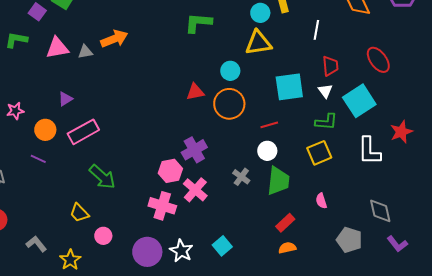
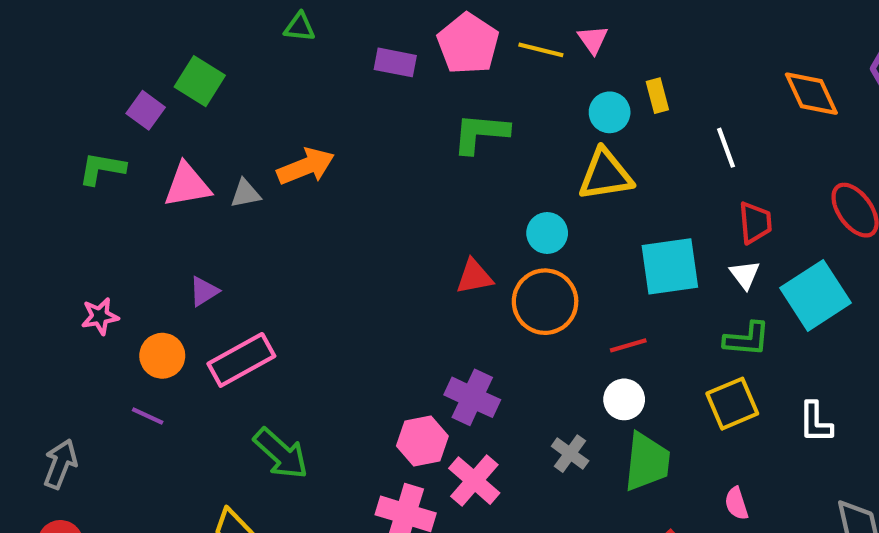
white line: (316, 30) -> (726, 148), turned -30
purple cross: (194, 150) -> (472, 397), turned -35
white L-shape: (369, 151) -> (816, 422), moved, size x0.7

